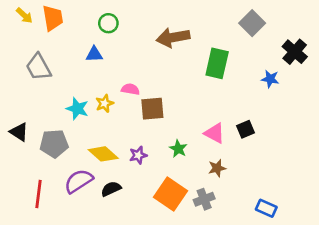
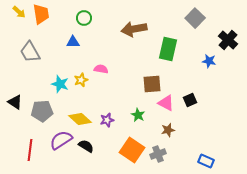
brown square: (152, 109) -> (152, 84), moved
black semicircle: (111, 189) -> (86, 146), turned 56

